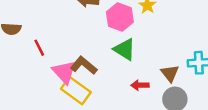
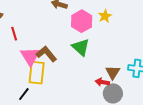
red arrow: (140, 85) -> (102, 82), moved
yellow rectangle: (76, 91) -> (37, 73), turned 50

